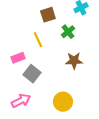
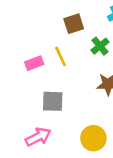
pink rectangle: (18, 58) -> (34, 63), moved
gray square: (32, 74) -> (53, 101), turned -36

